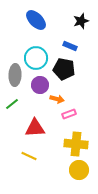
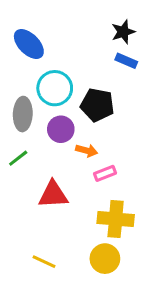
blue ellipse: (36, 20) -> (29, 44), moved
blue rectangle: (70, 46) -> (126, 61), moved
yellow line: (29, 156) -> (44, 262), moved
yellow circle: (79, 170) -> (105, 259), moved

